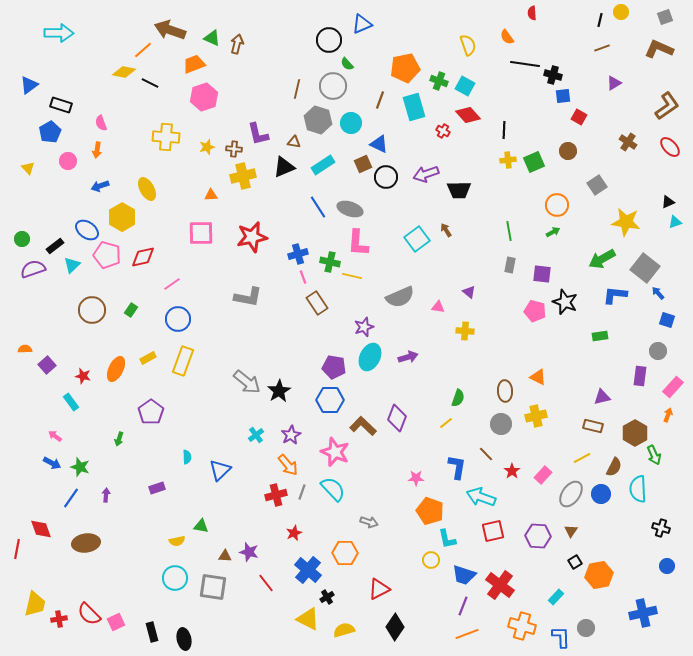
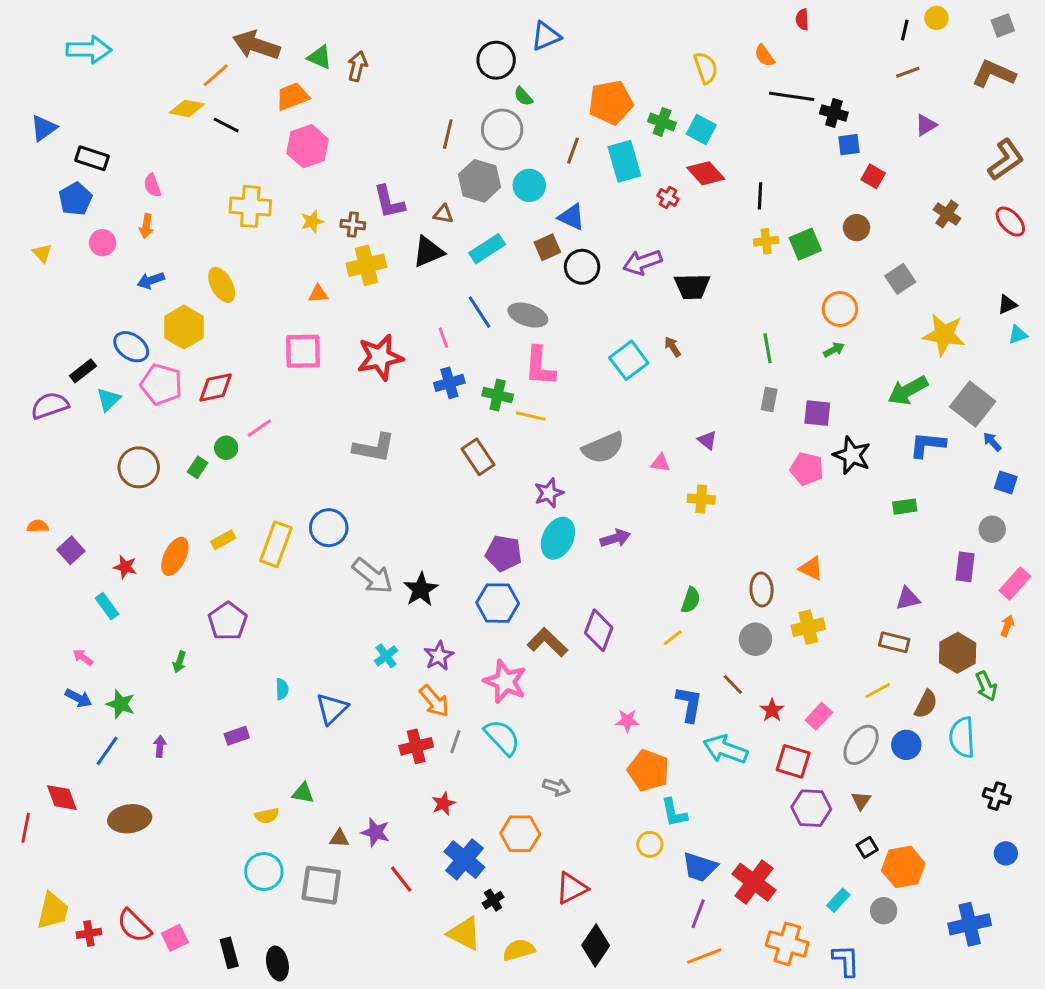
green circle: (22, 239) -> (226, 448), moved
pink line: (303, 277) -> (443, 338), moved
blue circle: (178, 319) -> (329, 528), moved
red square: (493, 531) -> (793, 761), moved, turned 30
gray circle: (586, 628) -> (884, 911), moved

